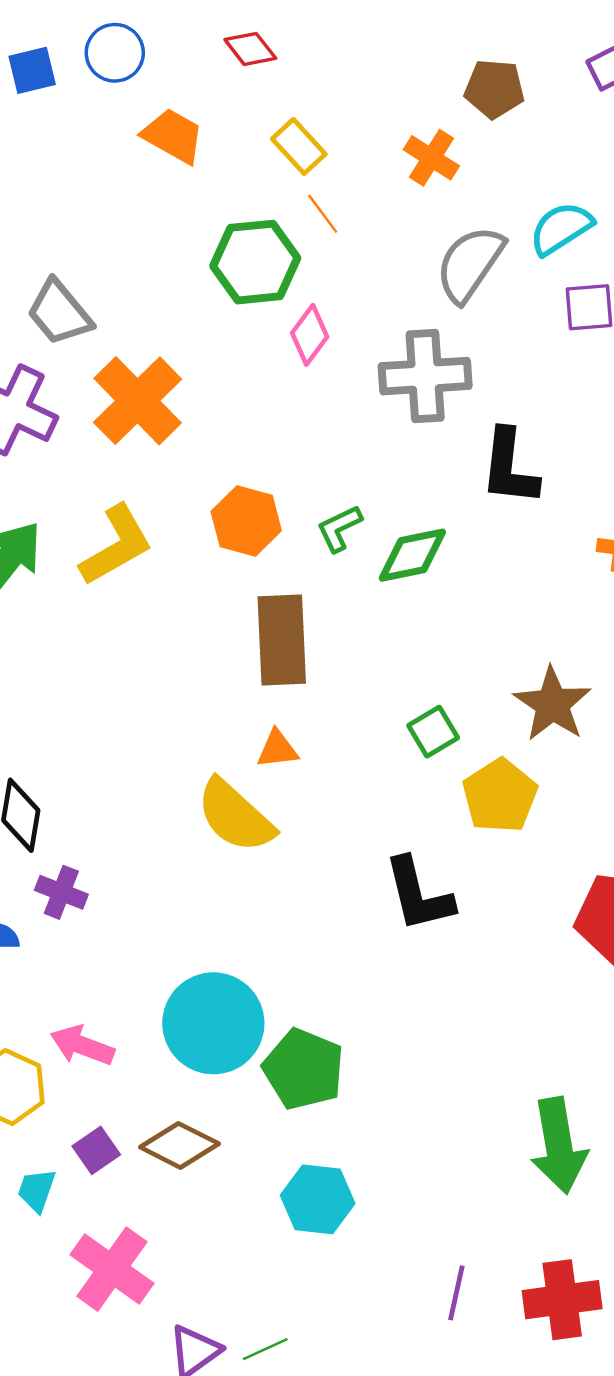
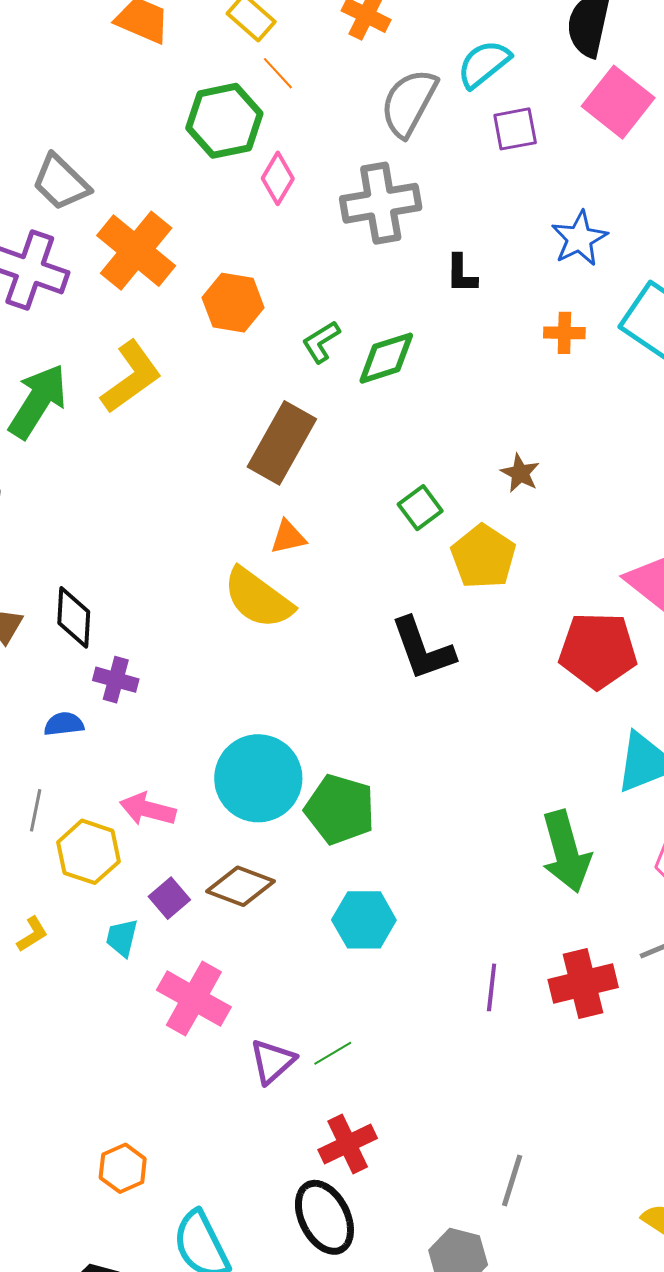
black L-shape: (509, 467) -> (461, 274), size x0.6
orange hexagon: (246, 521) -> (233, 303), moved
brown rectangle: (282, 640) -> (282, 443), turned 38
brown star: (552, 704) -> (520, 473), size x0.6

